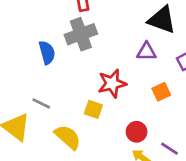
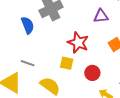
red star: (112, 83) -> (78, 43), turned -30
red circle: (137, 132) -> (92, 73), moved

